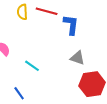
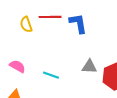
gray triangle: (77, 58) -> (89, 67), moved

